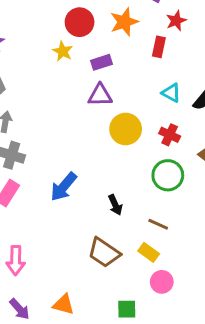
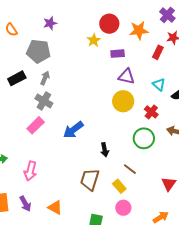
purple triangle: (100, 95) -> (126, 76), moved
brown trapezoid: (104, 253) -> (90, 180), turned 60

